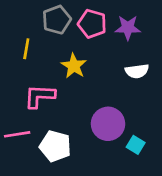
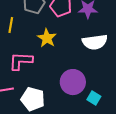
white semicircle: (137, 71) -> (95, 42), size x1.4

